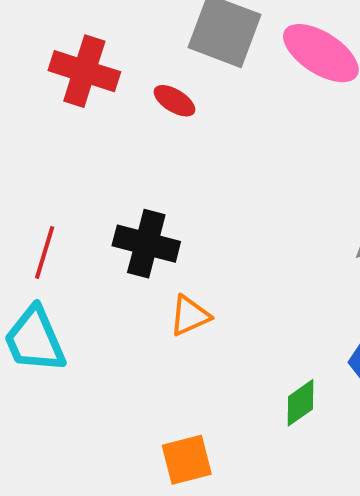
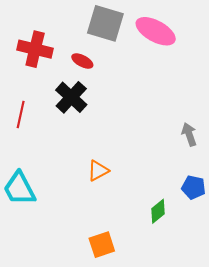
black cross: (146, 244) -> (71, 97), moved, turned 32
red line: (45, 252) -> (21, 115), moved

